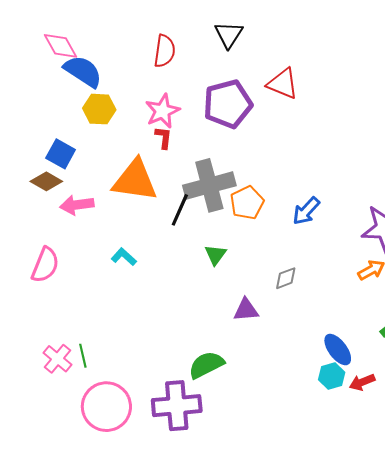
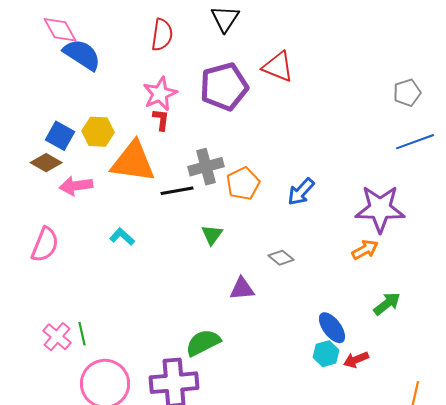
yellow hexagon: (99, 109) -> (98, 132), moved
gray cross: (209, 185) -> (206, 167), size x0.7
black line: (180, 210) -> (177, 191), turned 56
gray diamond: (286, 278) -> (281, 258), turned 60

